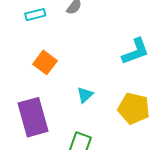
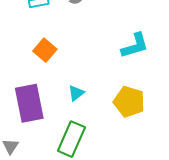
cyan triangle: (85, 95) -> (76, 93), moved

